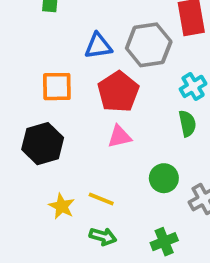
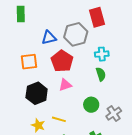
cyan cross: (193, 86) -> (102, 54), turned 32
black hexagon: (43, 144) -> (37, 93), moved

